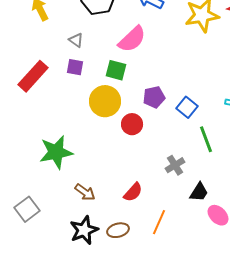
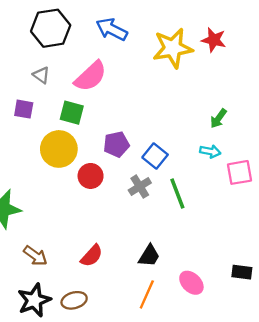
gray triangle: (76, 40) -> (41, 75), moved
gray cross: (175, 165) -> (140, 187), moved
black trapezoid: (199, 192) -> (149, 256), moved
orange line: (159, 222) -> (147, 294), moved

